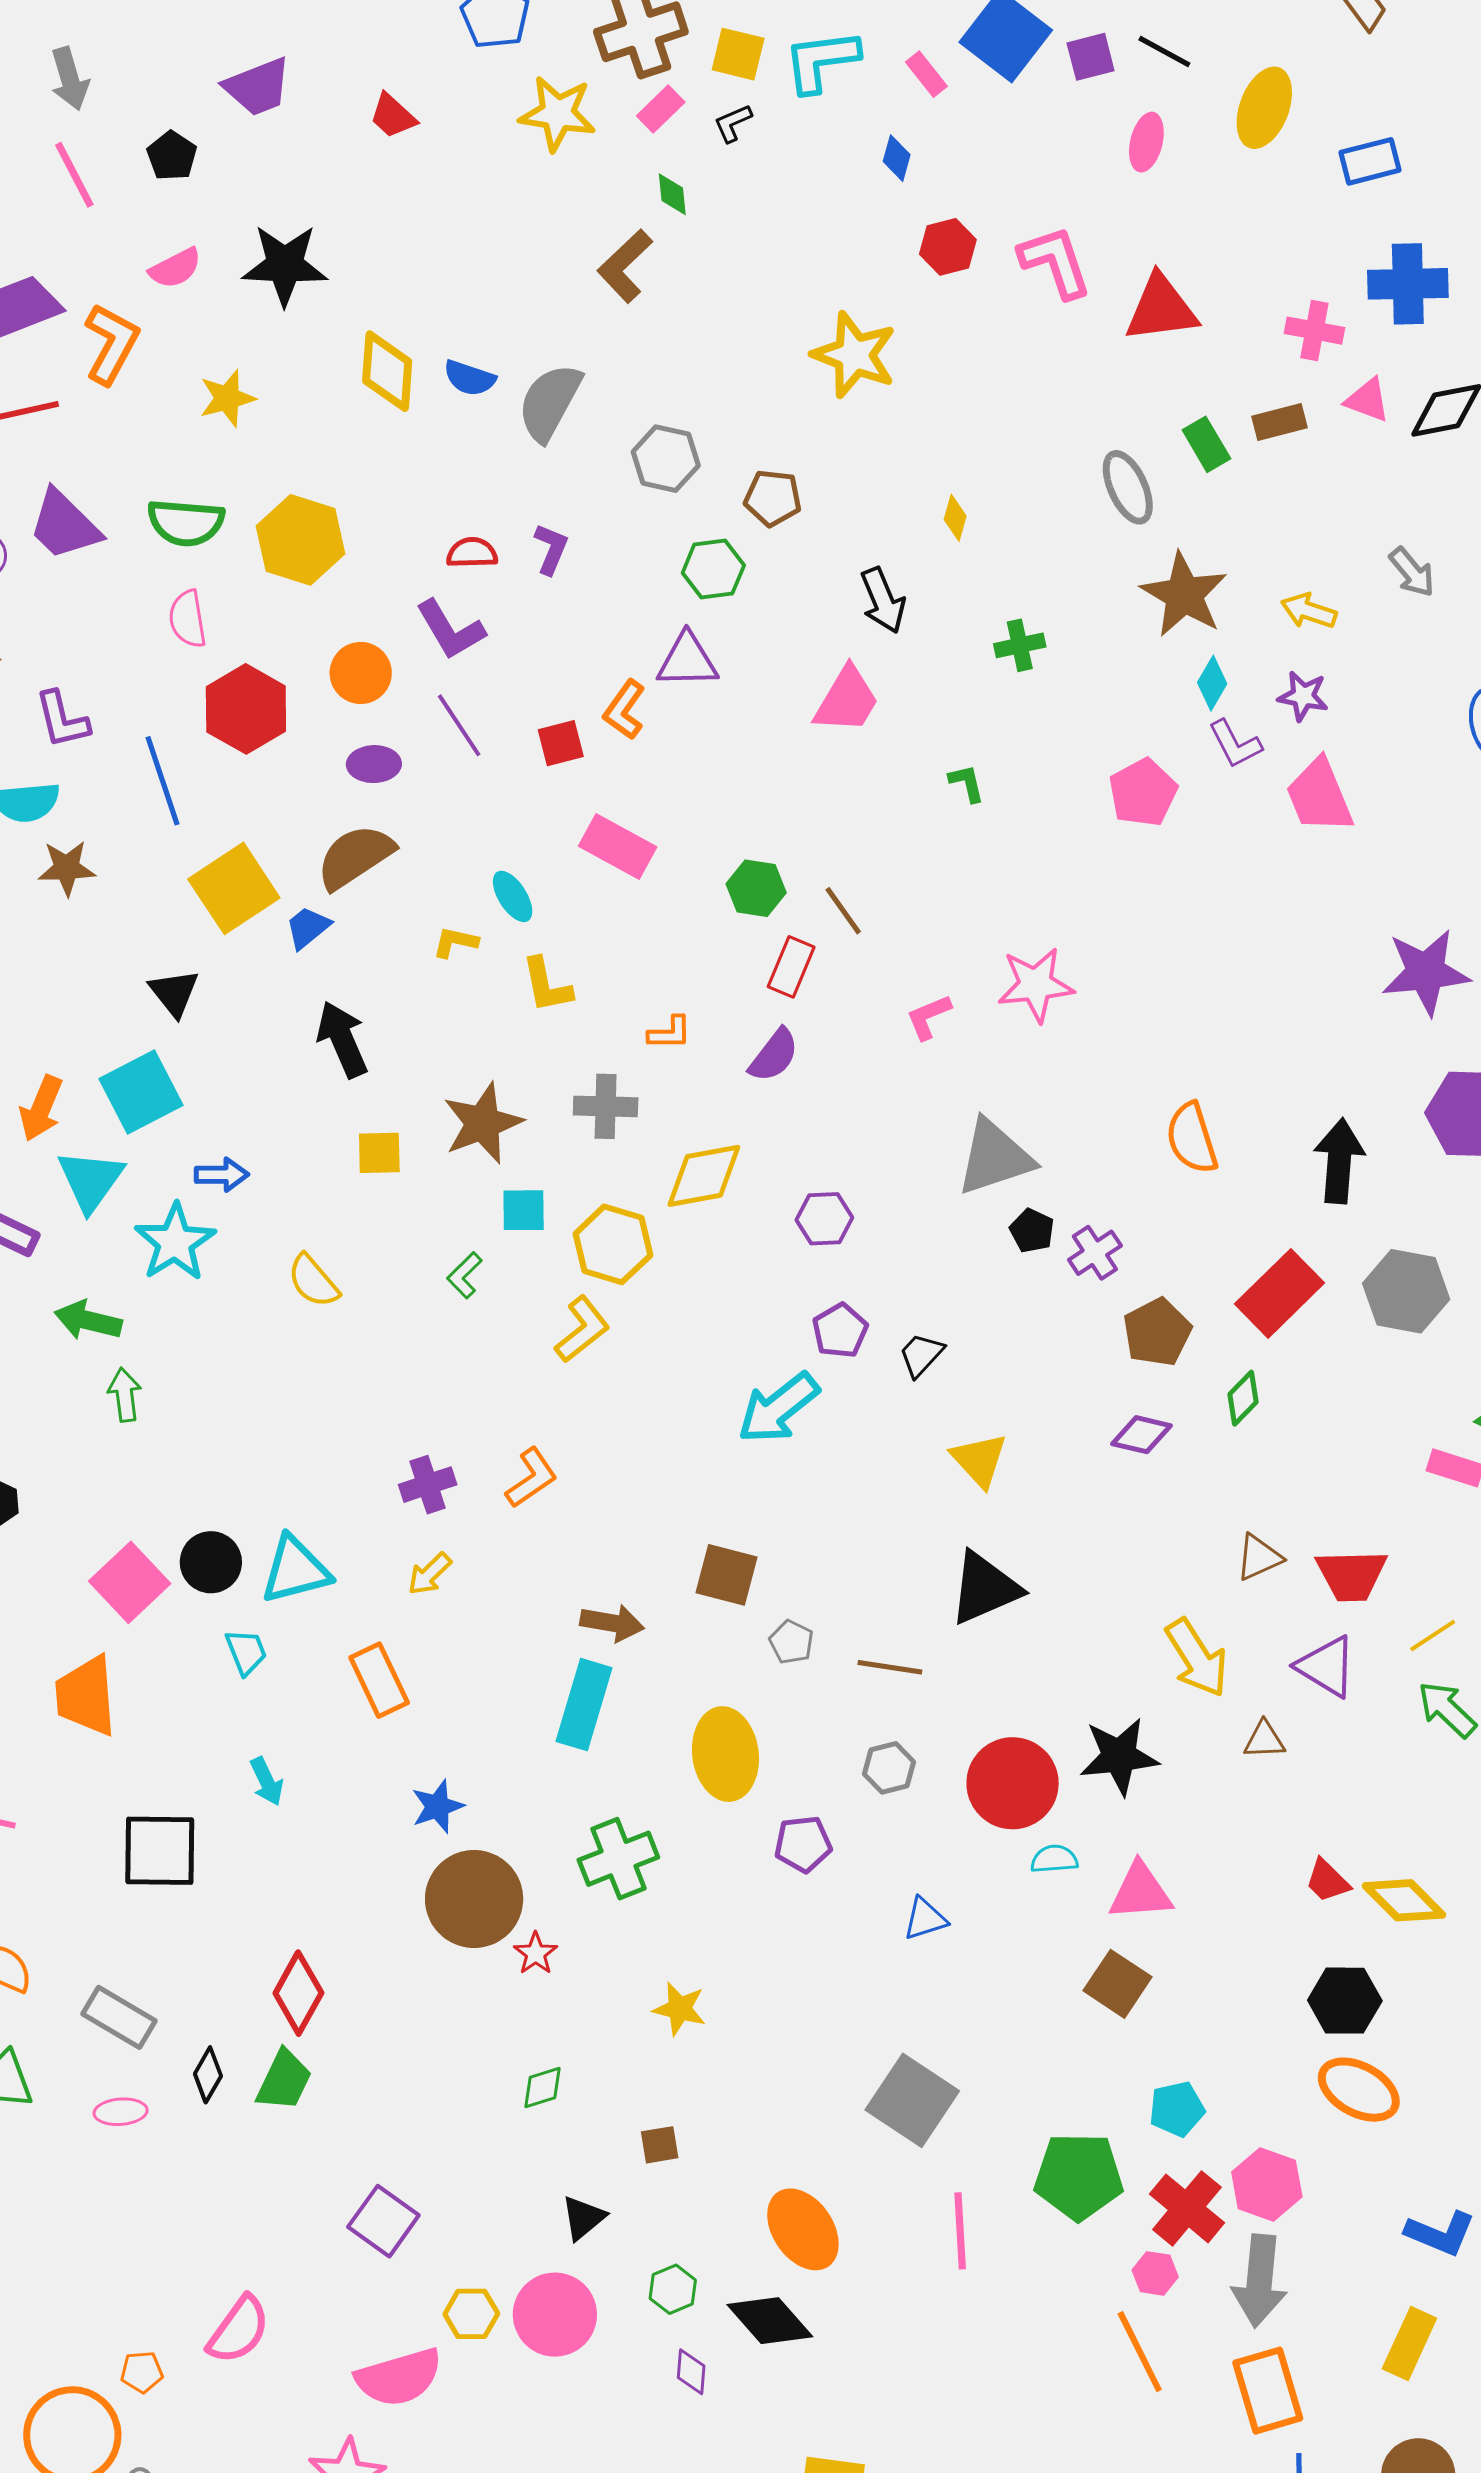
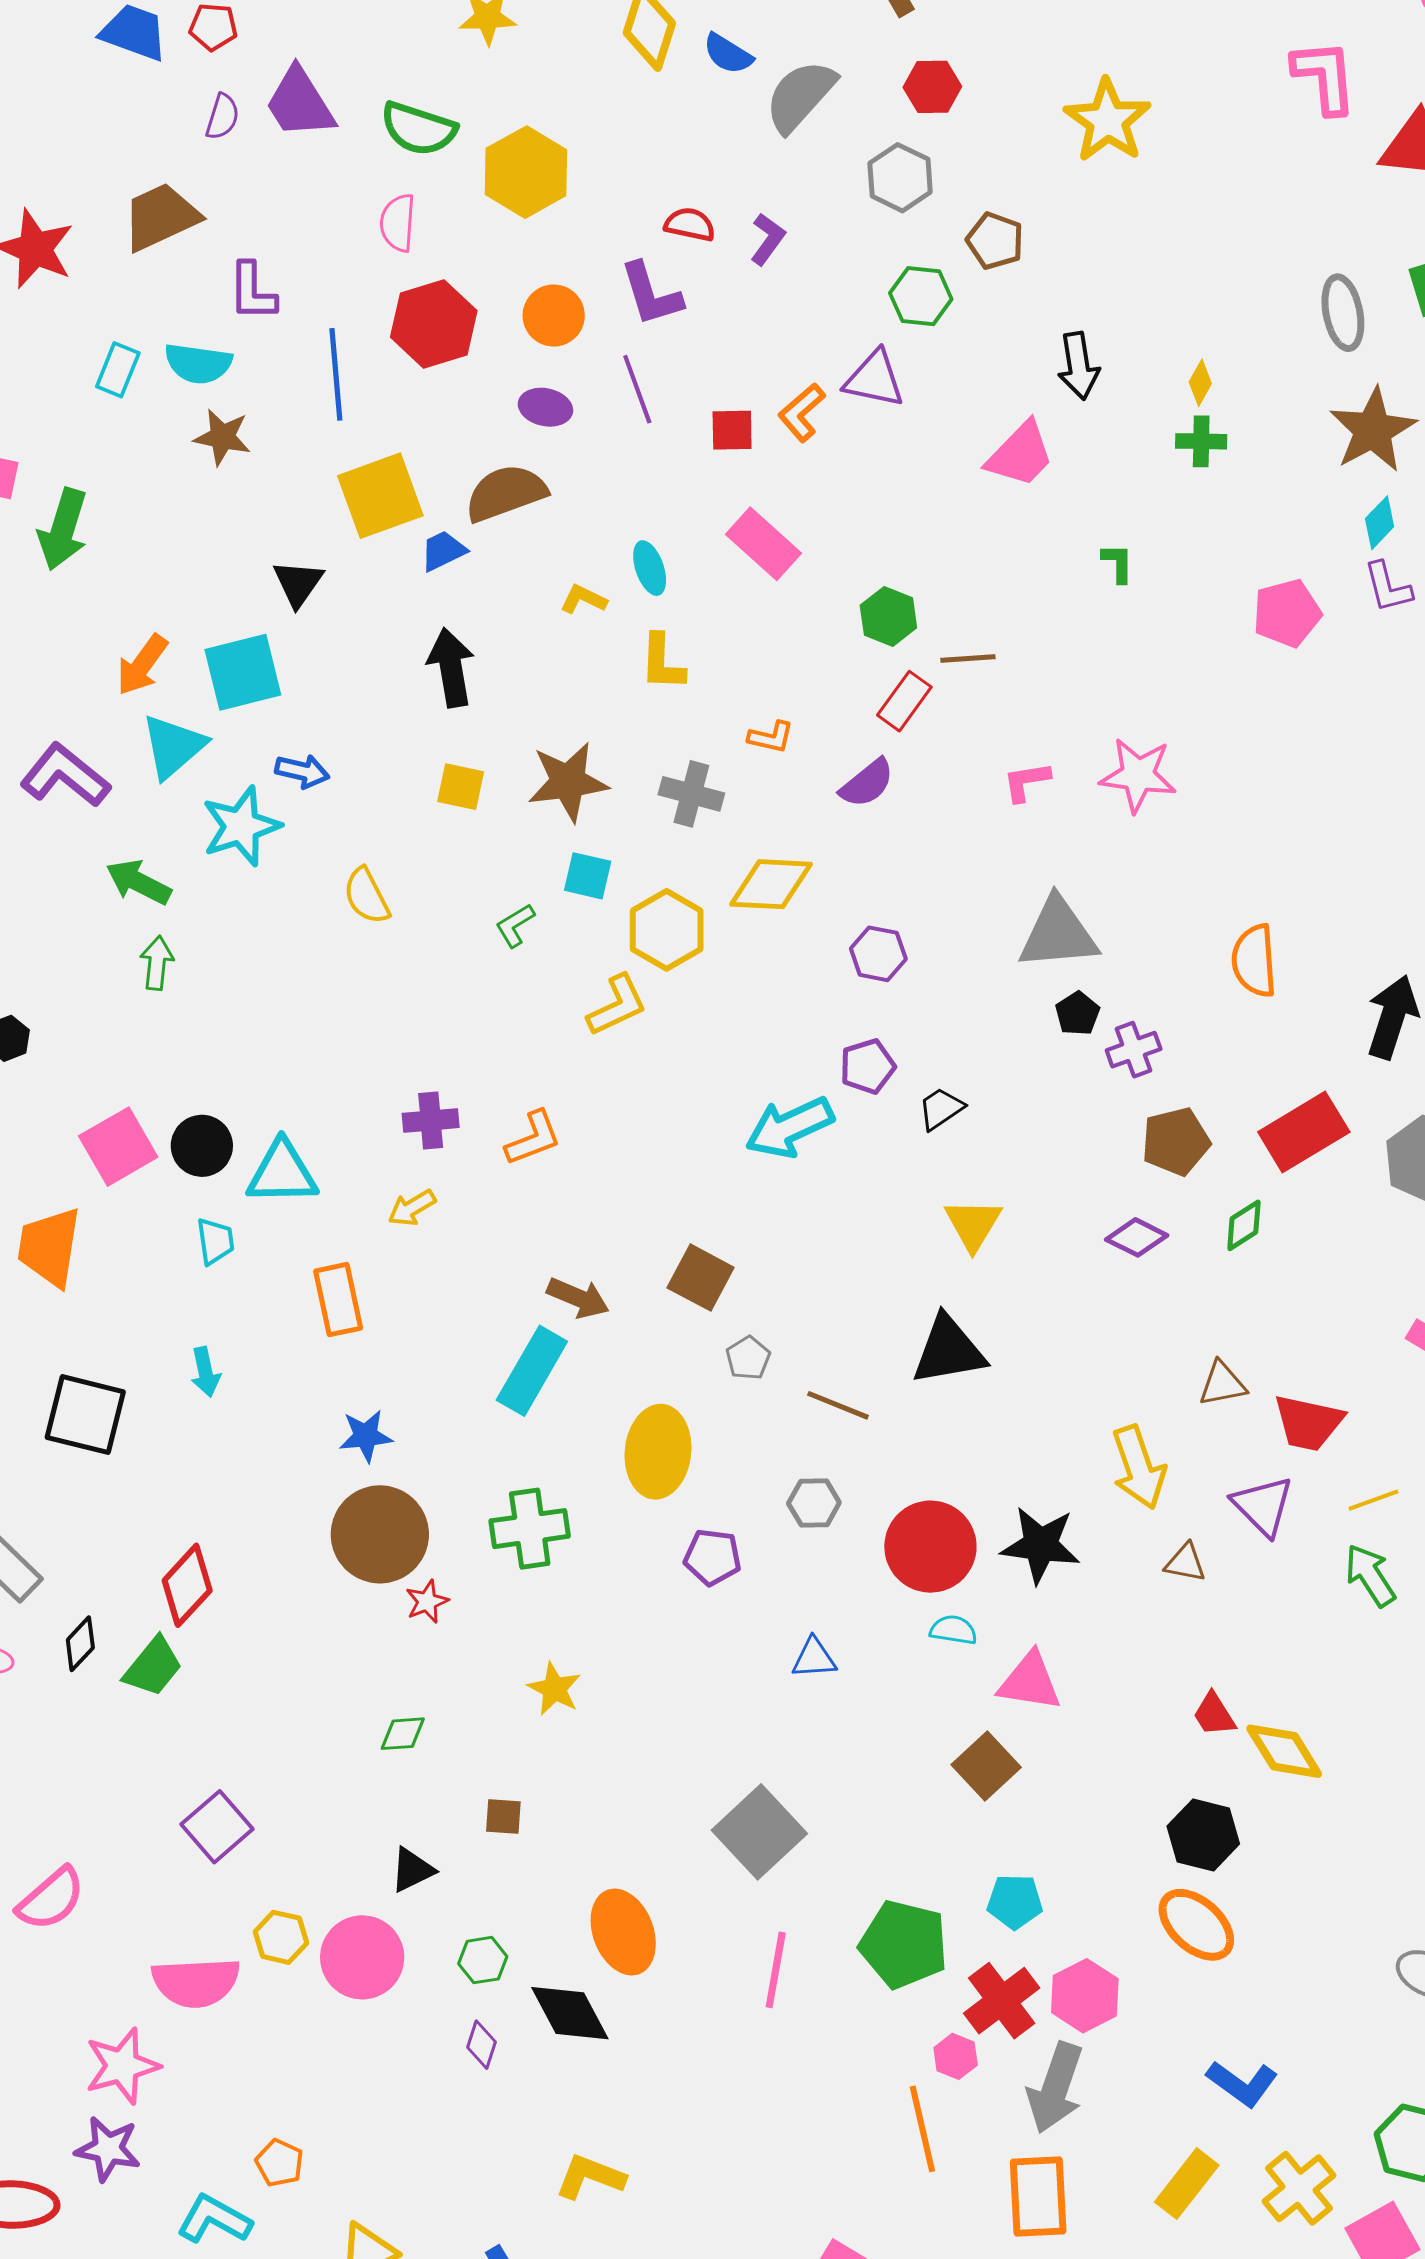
red hexagon: (948, 247) -> (932, 87), moved
yellow diamond: (955, 518) -> (1200, 383), moved
brown line: (843, 911) -> (968, 659), turned -72

